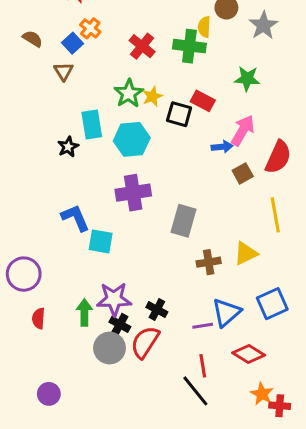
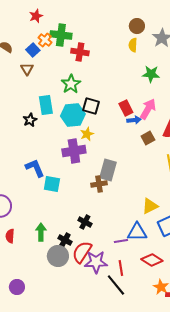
yellow semicircle: (204, 27) -> (133, 45), moved
red cross: (142, 46) -> (80, 52), turned -30
green cross: (189, 46) -> (61, 35), moved
yellow star: (152, 96) -> (87, 134), moved
red rectangle: (203, 101) -> (126, 108), moved, turned 35
black square: (179, 114) -> (91, 106), moved
yellow triangle: (246, 253) -> (150, 206), moved
brown cross: (209, 262) -> (99, 184), moved
purple star: (114, 299) -> (96, 262), moved
black cross: (157, 310) -> (85, 222), moved
blue triangle: (226, 312) -> (137, 232), turned 40

